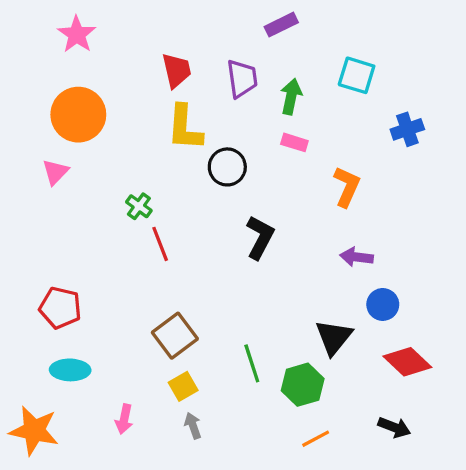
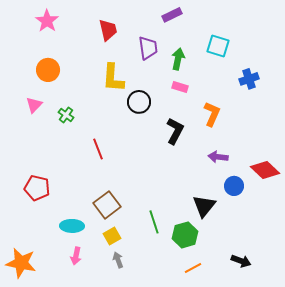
red trapezoid: (177, 70) -> (108, 30), moved
orange circle: (78, 115) -> (48, 70), size x0.7
green cross: (139, 206) -> (66, 115), moved
black L-shape: (260, 237) -> (175, 131), moved
red diamond: (407, 362) -> (265, 170), moved
cyan ellipse: (70, 370) -> (72, 226), moved

